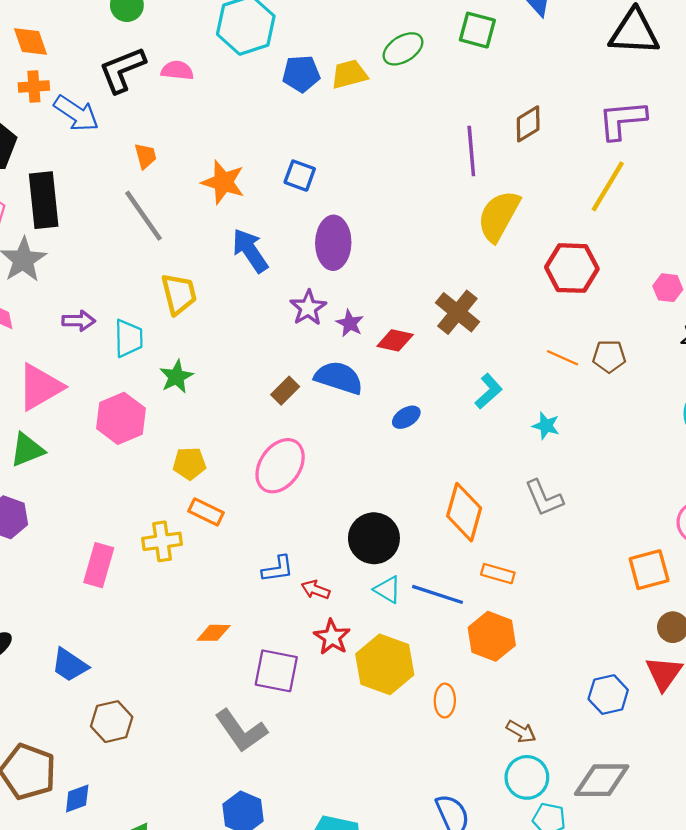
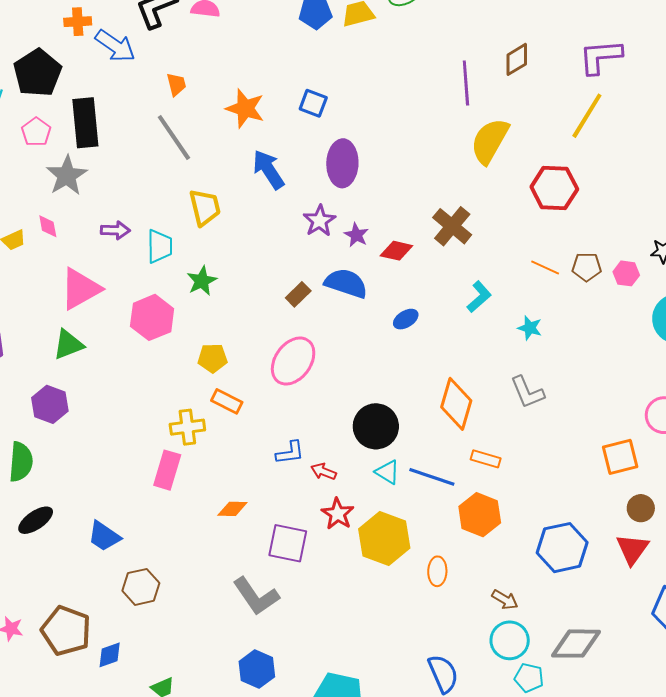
pink hexagon: (668, 288) -> (626, 273), moved
pink rectangle: (99, 565) -> (167, 470), moved
blue hexagon: (608, 695) -> (562, 548), moved, size x1.4

